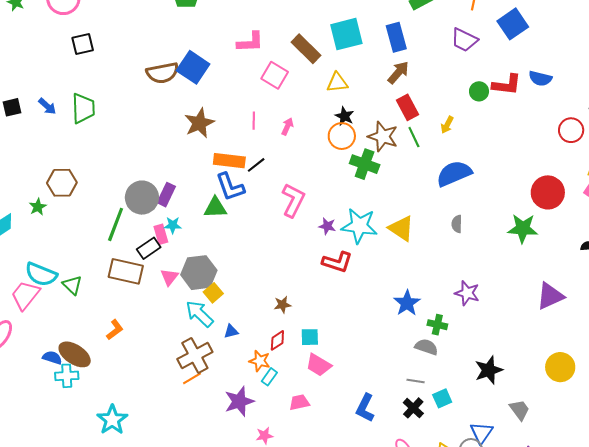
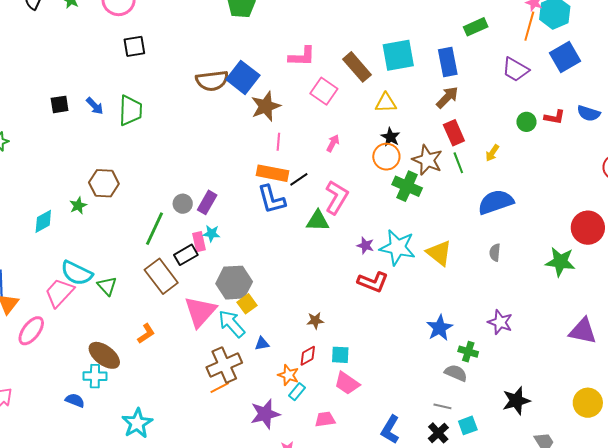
red L-shape: (507, 85) -> (555, 117), size x0.7
pink line: (254, 121) -> (278, 142), moved
brown star: (199, 123) -> (266, 106), moved
gray circle: (142, 198) -> (183, 204), size x0.6
pink L-shape: (293, 200) -> (337, 197), moved
green triangle: (215, 208) -> (318, 221), moved
brown rectangle: (126, 271) -> (161, 276), turned 36
pink triangle: (169, 277) -> (200, 312), moved, size x1.8
purple triangle: (550, 296) -> (583, 331), turned 32
blue semicircle: (52, 358) -> (75, 400), moved

